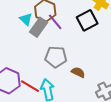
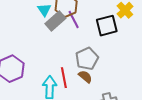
gray pentagon: (56, 57) -> (87, 59), moved, turned 30
red line: (30, 86) -> (64, 78), moved, turned 36

